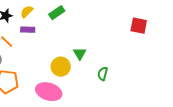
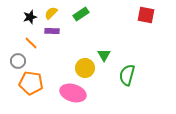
red square: (139, 26) -> (146, 15), moved
green semicircle: (103, 74) -> (127, 75), size x1.5

